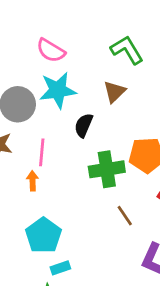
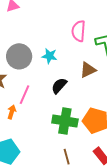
pink semicircle: (51, 50) -> (79, 31), moved, turned 45
cyan star: (58, 90) -> (50, 56), size x0.6

